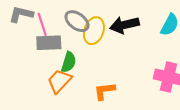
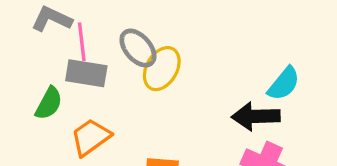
black arrow: (125, 25) -> (256, 116), moved
green semicircle: (69, 62) -> (49, 103), moved

